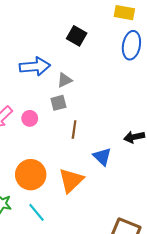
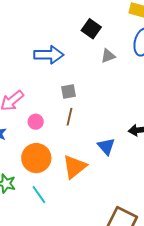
gray triangle: (65, 80) -> (108, 56), moved
pink circle: (30, 118) -> (36, 122), moved
brown line: (74, 129) -> (69, 117), moved

